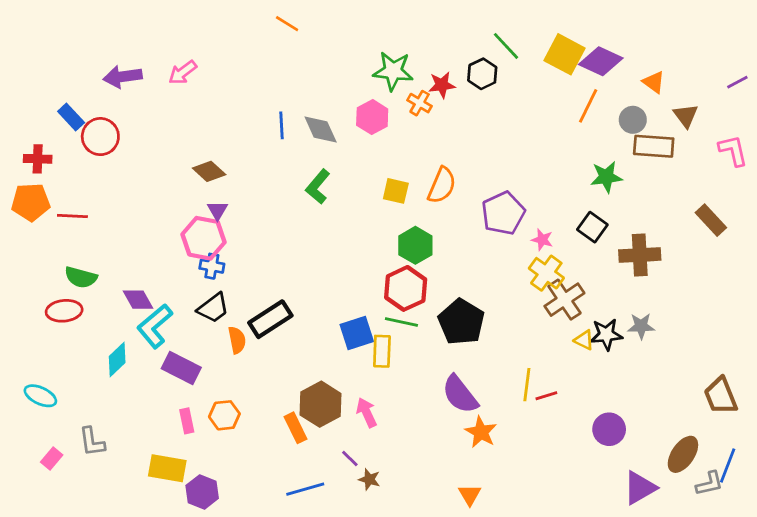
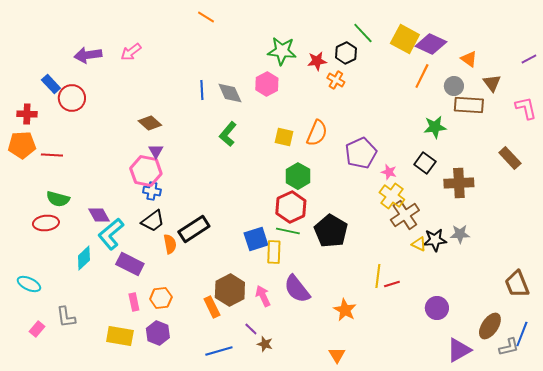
orange cross: (420, 103) -> (336, 80), moved
purple semicircle: (460, 394) -> (297, 289), moved
purple hexagon: (202, 492) -> (158, 333), moved

